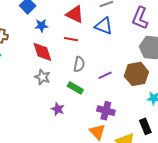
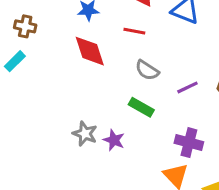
gray semicircle: (79, 64) -> (147, 70), turned 112
gray star: (42, 77) -> (85, 134), moved

